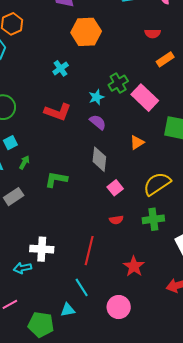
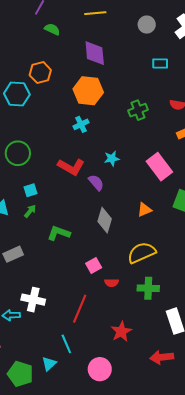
orange hexagon: (86, 32) -> (88, 91), moved
green cross: (118, 83) -> (138, 110), moved
purple semicircle: (98, 122) -> (96, 183), moved
cyan square: (10, 143) -> (30, 190), moved
yellow semicircle: (157, 184) -> (142, 253), moved
pink square: (115, 188) -> (94, 266), moved
gray rectangle: (14, 197) -> (13, 254), moved
cyan triangle: (68, 310) -> (49, 364), turned -42

